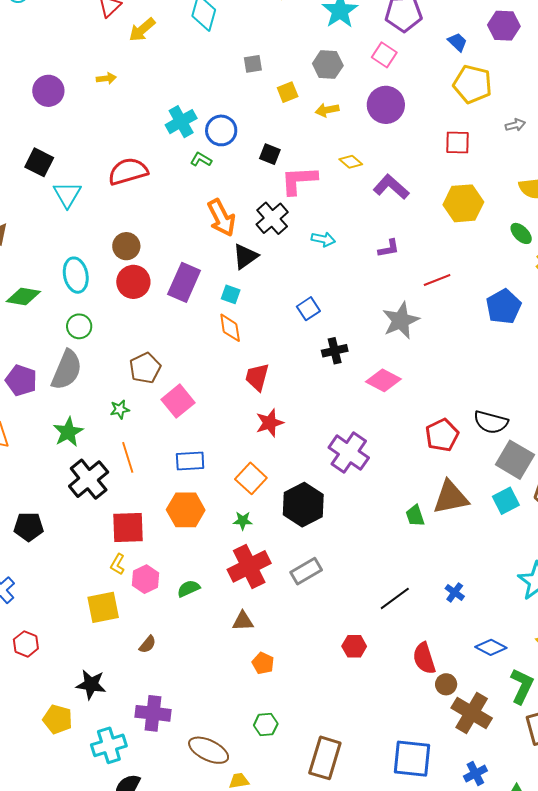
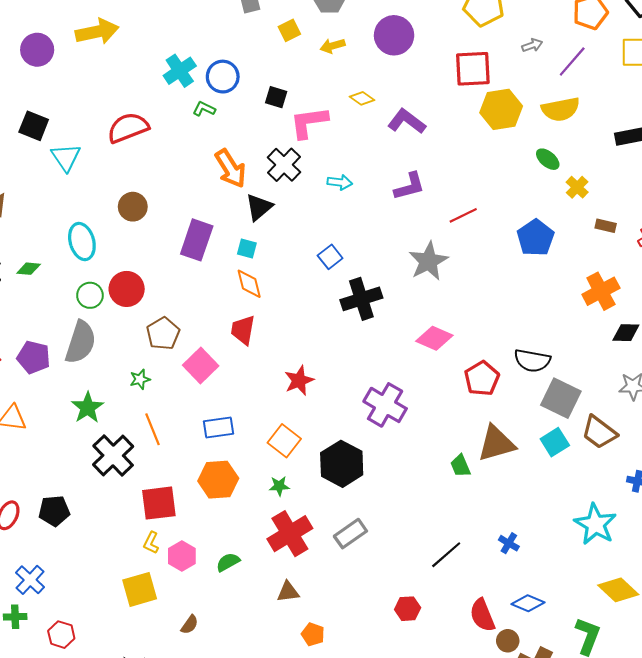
yellow arrow: (106, 78) -> (97, 32), size x2.0
red square: (458, 142) -> (473, 69), size x1.4
yellow hexagon: (463, 203) -> (501, 109), moved
purple L-shape: (389, 248) -> (409, 186), size x1.4
red circle: (133, 282) -> (127, 289), moved
green diamond: (23, 297) -> (29, 269), size x0.7
black cross: (335, 351) -> (361, 299), size x1.5
red trapezoid: (257, 377) -> (243, 330), moved
pink diamond: (383, 380) -> (434, 338), moved
blue diamond: (491, 647) -> (528, 603), moved

